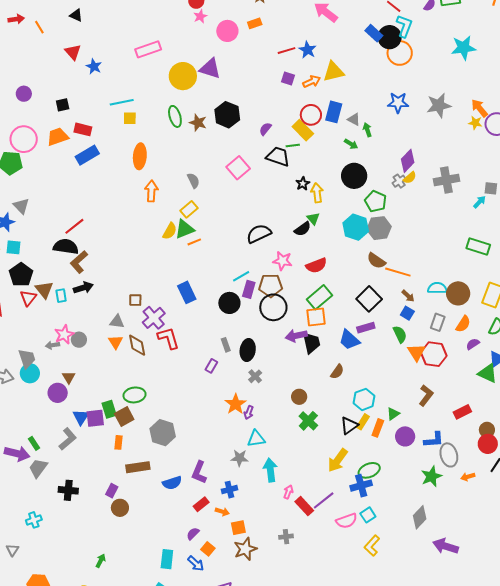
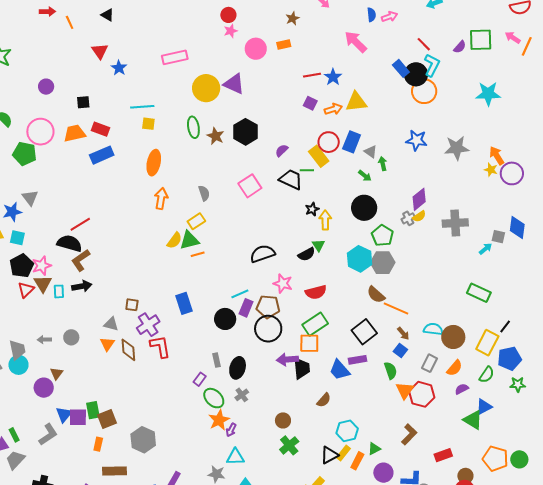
pink star: (64, 335) -> (42, 266), moved
green ellipse: (135, 395) -> (214, 398), moved, turned 45

